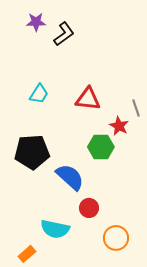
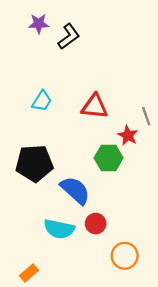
cyan semicircle: (55, 229) -> (59, 229), moved

